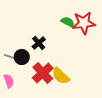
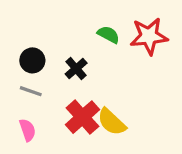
green semicircle: (68, 22) -> (108, 35), moved
black circle: (22, 57) -> (32, 60), moved

